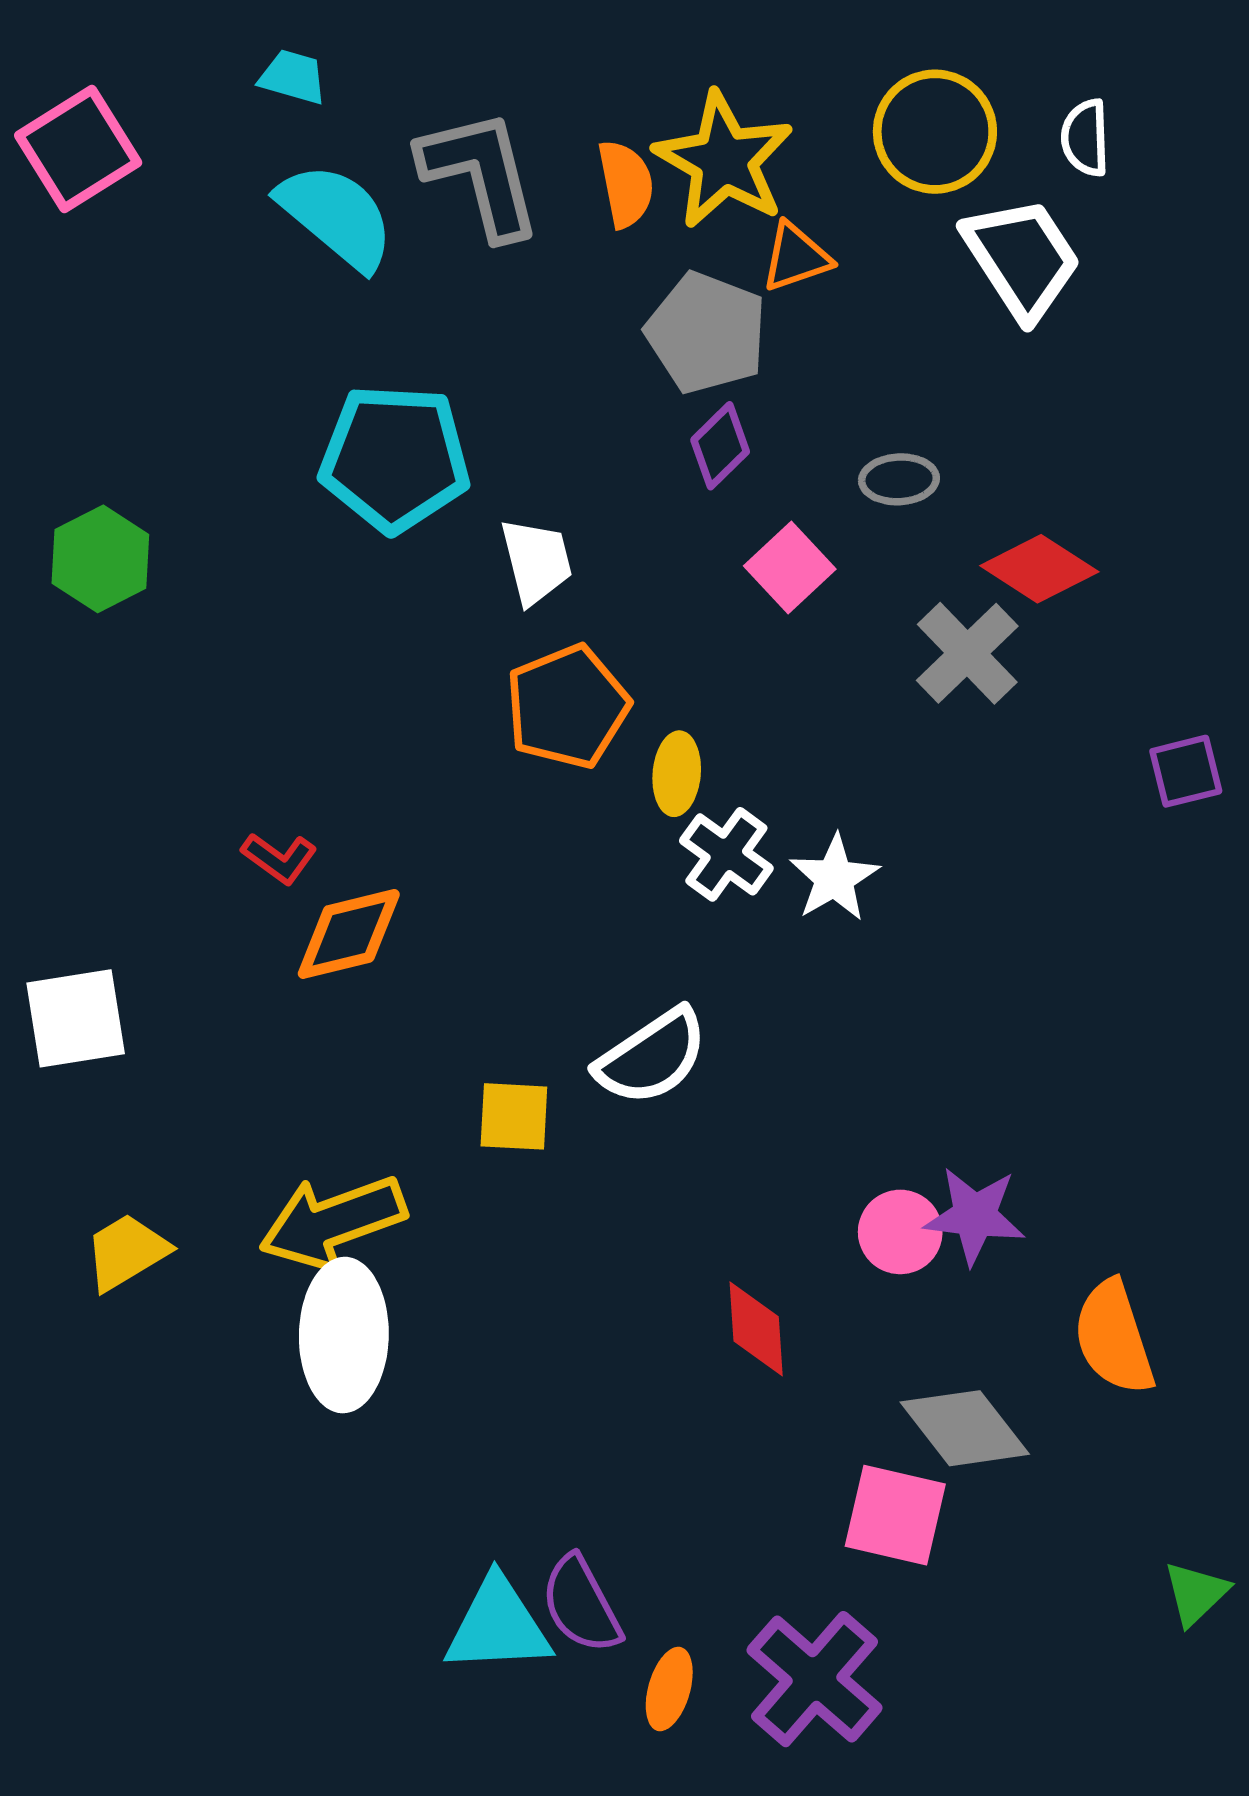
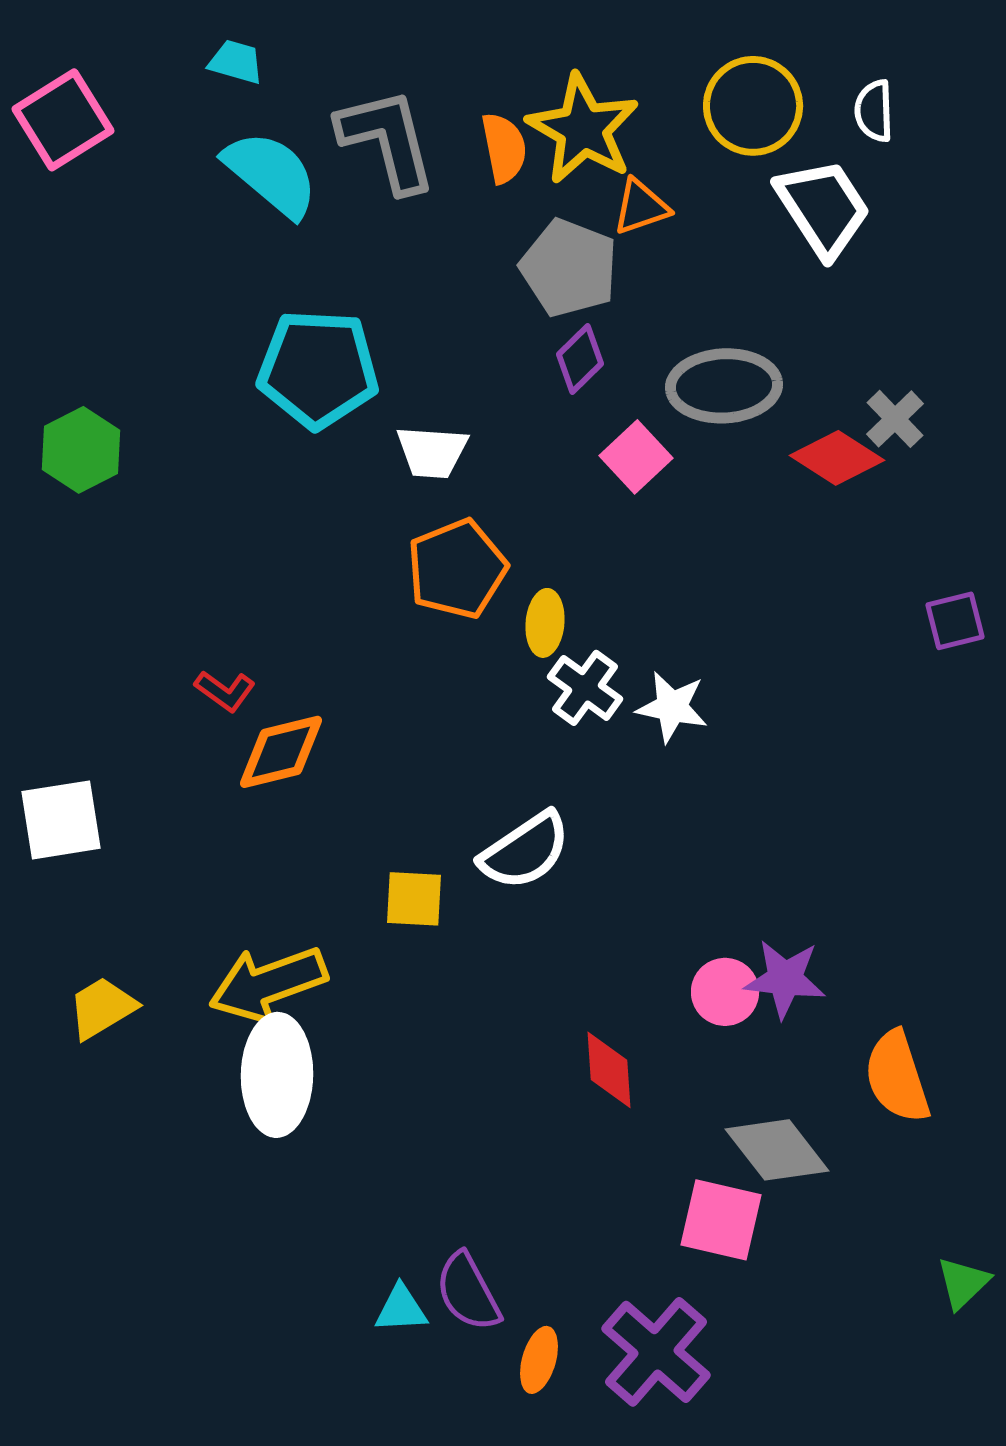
gray ellipse: (899, 479) -> (724, 386), size x1.8
white trapezoid: (536, 561) -> (432, 452), turned 108
gray cross: (967, 653) -> (895, 419), moved, size x0.7
white star: (834, 878) -> (672, 707), turned -30
cyan triangle: (498, 1626) -> (401, 1309), size x0.6

